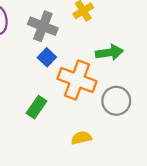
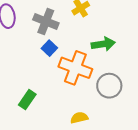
green rectangle: (37, 107) -> (27, 100), moved

